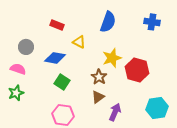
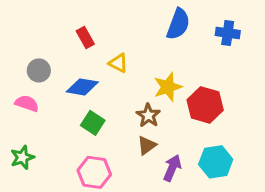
blue semicircle: (108, 22) -> (178, 24), moved
red rectangle: (57, 25) -> (85, 37), turned 40
green star: (16, 93) -> (22, 157), moved
cyan hexagon: (157, 108) -> (216, 162), moved

